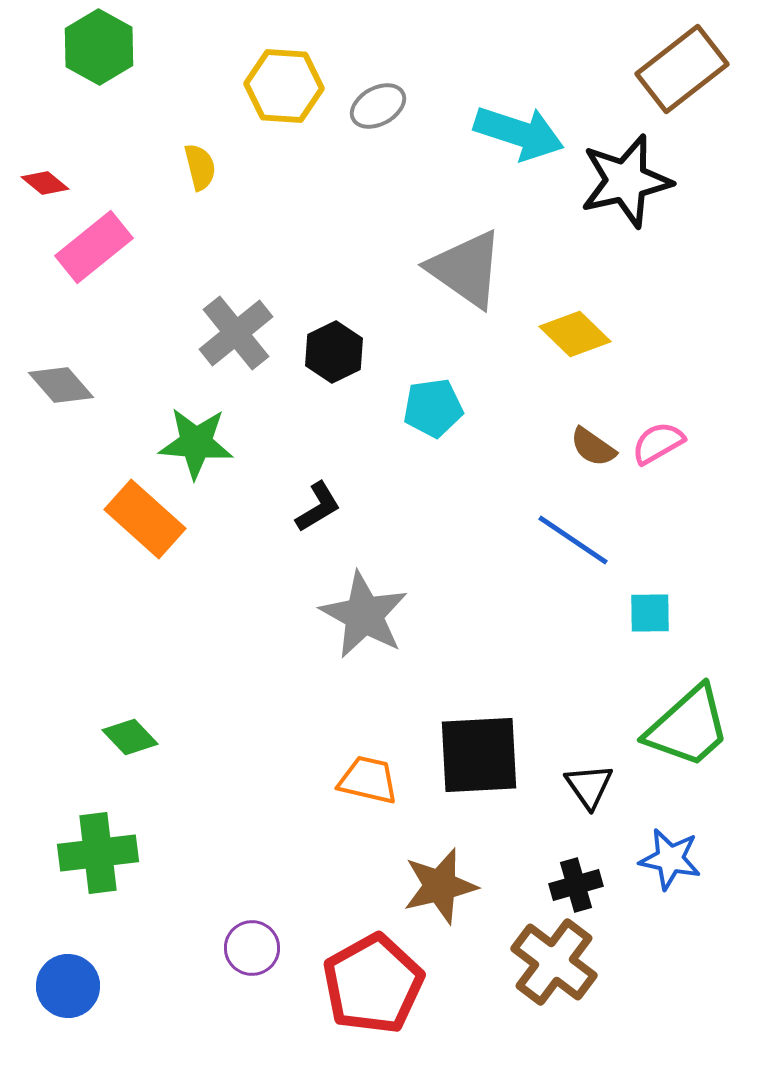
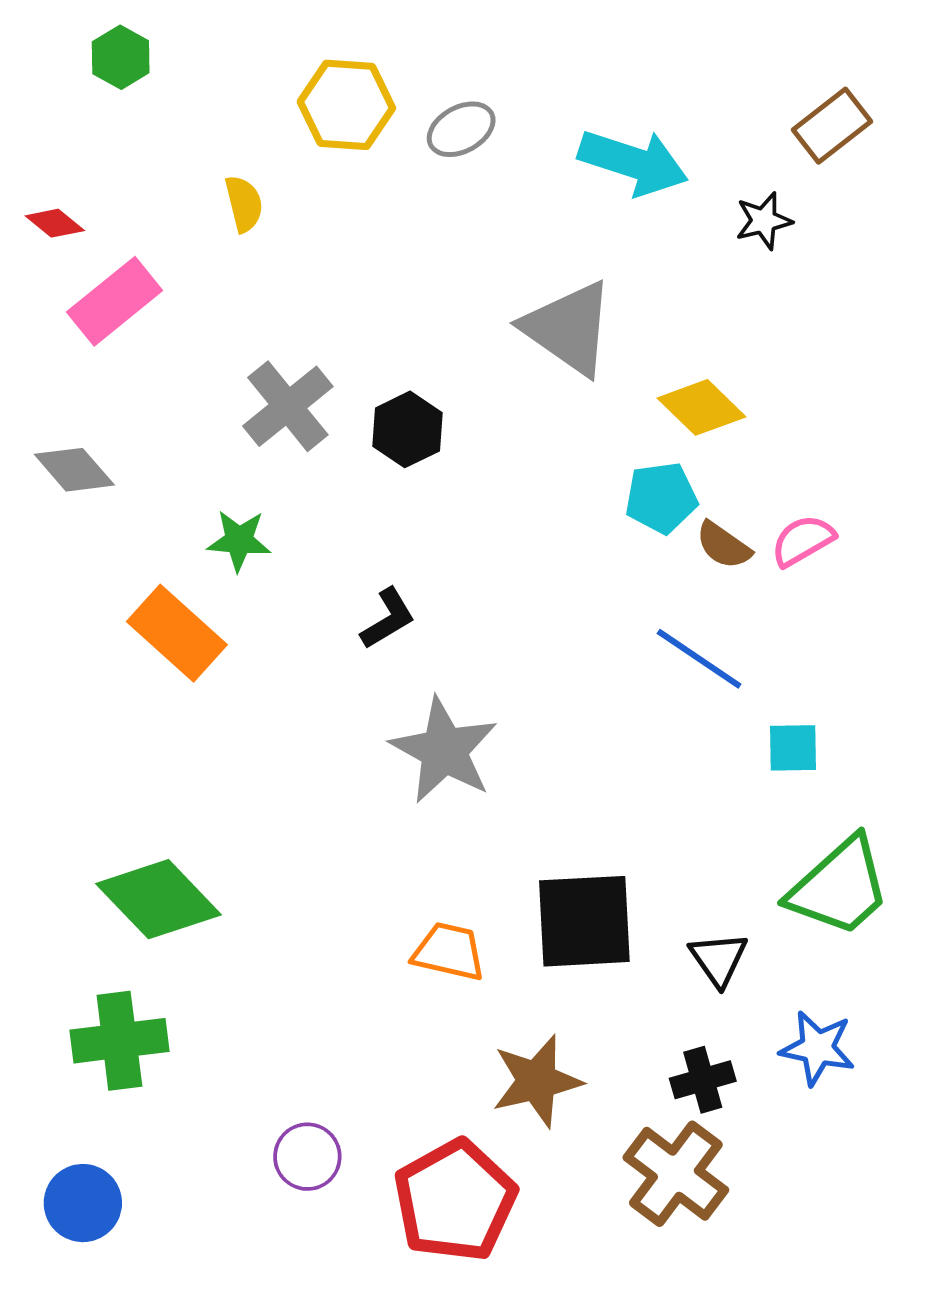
green hexagon: (99, 47) -> (121, 57), size x0.7
brown rectangle: (682, 69) -> (832, 126), moved, size x0.7
black star: (626, 181) -> (764, 221), size x0.5
cyan pentagon: (433, 408) -> (661, 498), moved
green star: (196, 443) -> (239, 540), size x0.7
green diamond: (130, 737) -> (159, 899), size x1.8

